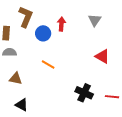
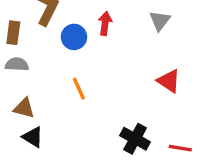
orange line: (48, 65) -> (79, 89), turned 32
black triangle: (22, 105) -> (33, 137), moved

